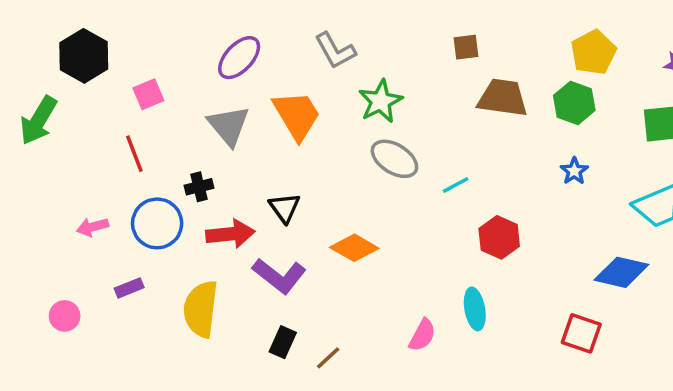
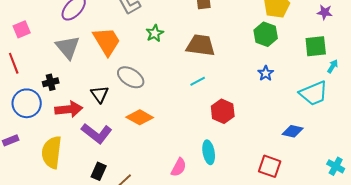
brown trapezoid: (503, 98) -> (201, 45), moved
green star: (381, 101) -> (155, 33), size x0.7
gray ellipse: (394, 159) -> (131, 77), moved
blue diamond: (621, 272) -> (293, 131), size x0.7

